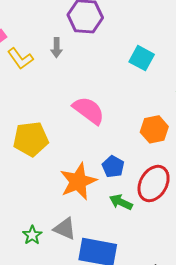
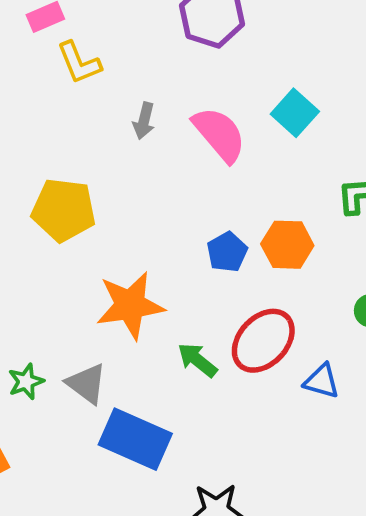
gray arrow: (57, 48) -> (144, 121), moved
pink semicircle: (89, 110) -> (219, 134), moved
blue pentagon: (113, 167) -> (227, 252), moved

